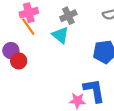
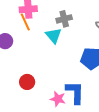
red circle: (19, 61) -> (27, 82), moved

